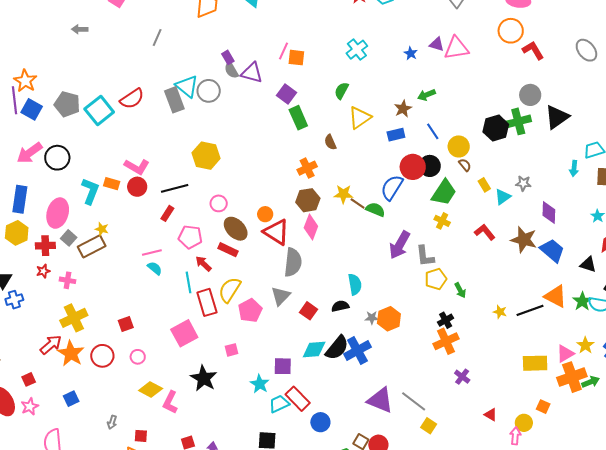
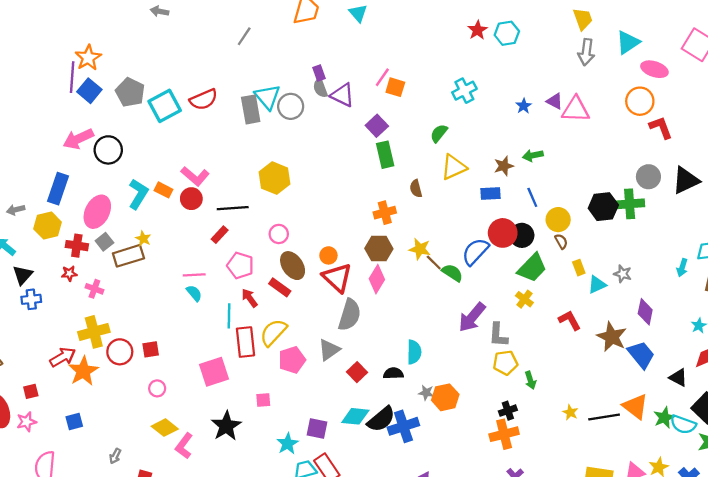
black triangle: (557, 117) -> (686, 180), moved
red circle: (102, 356) -> (120, 352), moved

